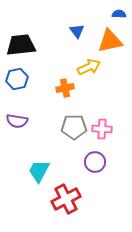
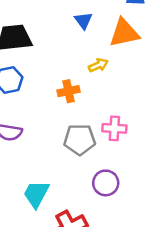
yellow arrow: (89, 67) -> (98, 65), size x0.7
pink cross: (102, 129) -> (114, 128), moved

